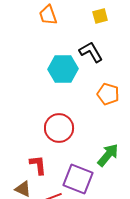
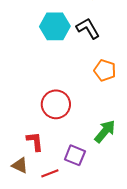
cyan hexagon: (63, 69) -> (55, 26), moved
purple square: (78, 179) -> (75, 155), size x0.7

